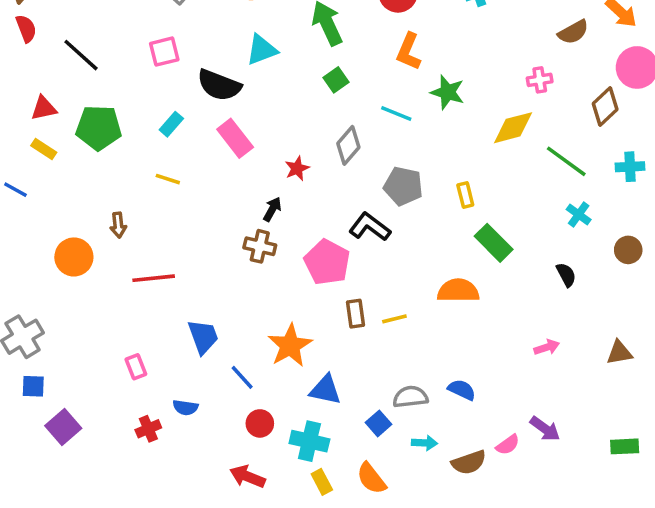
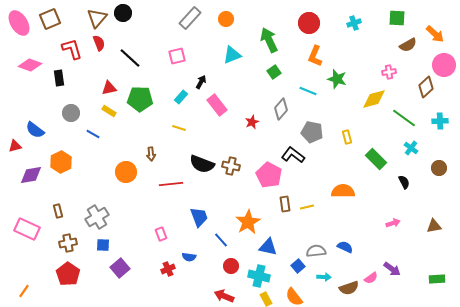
black semicircle: (219, 85) -> (202, 164), moved
black arrow: (272, 209) -> (201, 82), moved
green rectangle: (494, 243) -> (376, 159), moved

